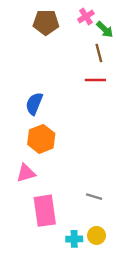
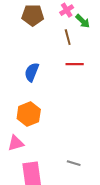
brown line: (99, 53) -> (68, 37), moved
blue semicircle: (34, 104) -> (32, 72), moved

